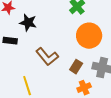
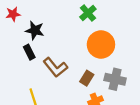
black rectangle: (10, 41) -> (29, 52), moved, turned 56

